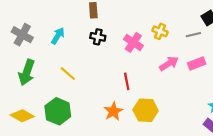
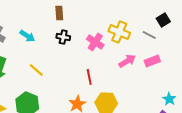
yellow cross: (160, 31) -> (119, 32), size x1.5
gray line: (193, 35) -> (149, 35), turned 40
cyan arrow: (58, 36) -> (27, 36), turned 91

